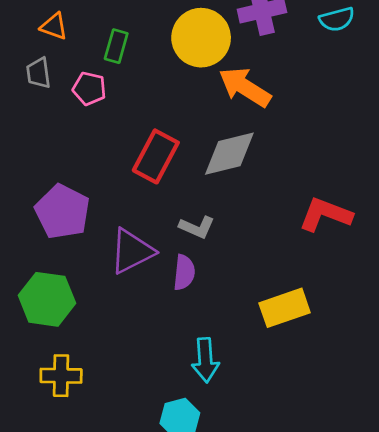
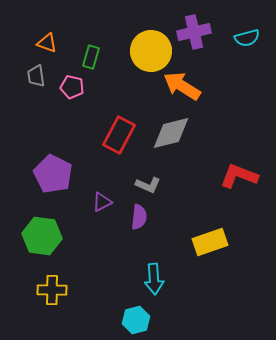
purple triangle: (132, 251) -> (102, 202), size x0.6

